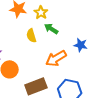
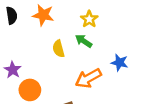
yellow star: (41, 13) -> (89, 19), moved

